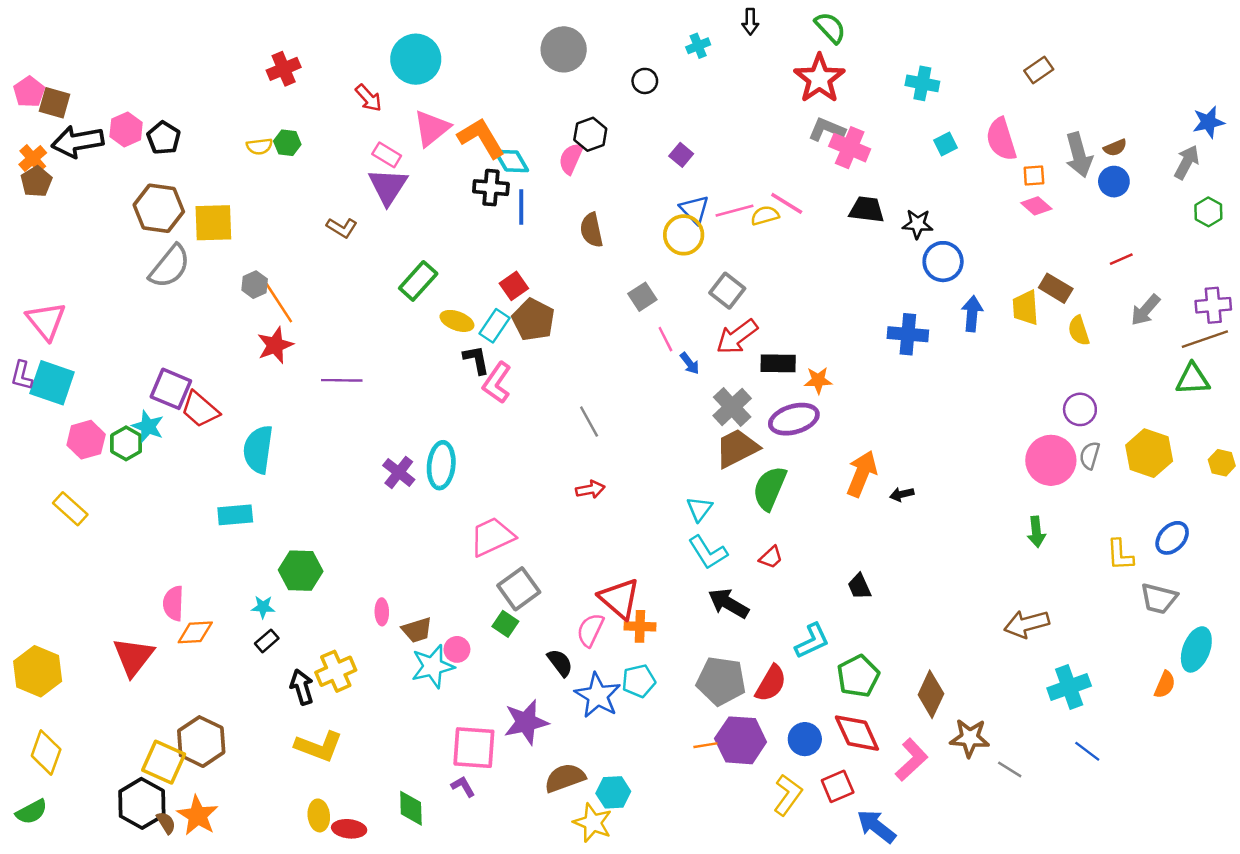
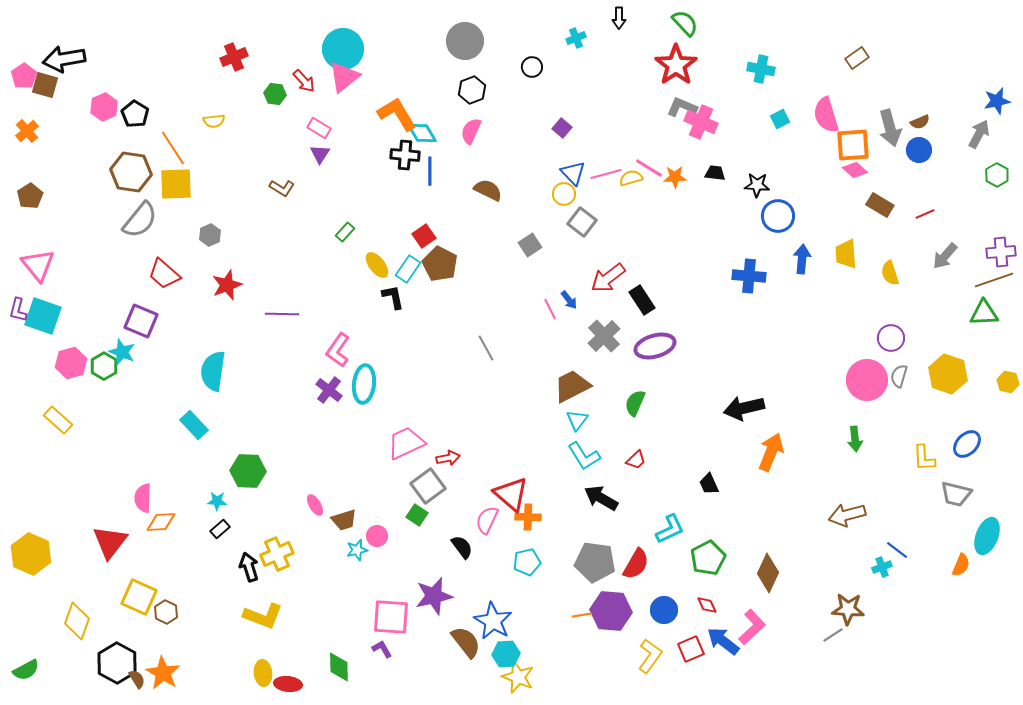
pink triangle: (432, 128) -> (344, 77), moved
black hexagon: (590, 134) -> (472, 90), moved
black arrow: (78, 142) -> (64, 59), moved
green hexagon: (287, 143) -> (275, 94), moved
orange square: (1034, 175) -> (853, 145), size x1.8
brown pentagon: (36, 182) -> (30, 196), moved
purple triangle: (388, 186) -> (320, 154), size x0.6
black trapezoid: (867, 209) -> (715, 173), size x0.7
brown semicircle: (592, 230) -> (488, 190), turned 128
yellow circle: (684, 235) -> (564, 194), size x0.7
green rectangle: (418, 281) -> (345, 232), size x0.6
brown rectangle: (1056, 288) -> (880, 205), moved
gray square: (727, 291) -> (582, 222), moved
orange line: (279, 303) -> (173, 148), moved
yellow ellipse: (457, 321) -> (377, 265), turned 32
pink line: (665, 339) -> (550, 309), moved
black rectangle: (778, 363) -> (642, 300), turned 56
orange star: (818, 380) -> (675, 177), moved
pink L-shape: (497, 383) -> (338, 350), moved
red trapezoid: (200, 409) -> (164, 274), moved
brown trapezoid: (737, 448) -> (572, 386), moved
orange arrow: (862, 474) -> (771, 452), moved
green semicircle: (770, 488) -> (635, 403), size x0.7
red arrow: (590, 489) -> (448, 458), moved
black arrow: (902, 494) -> (744, 408), size x2.0
cyan rectangle: (235, 515) -> (194, 425), turned 52
pink ellipse: (382, 612) -> (315, 505), turned -30
cyan star: (433, 666) -> (357, 550), size x0.6
cyan cross: (1069, 687) -> (882, 567), size x0.6
blue star: (598, 695) -> (493, 621), moved
red diamond: (857, 733) -> (707, 605), size x0.5
brown star: (970, 738) -> (848, 609), moved
brown hexagon: (201, 742) -> (166, 612), size x0.6
blue line: (1087, 751) -> (897, 550), moved
yellow diamond: (46, 752) -> (77, 621), moved
yellow square: (164, 762) -> (139, 597), moved
gray line: (1010, 769) -> (833, 635), turned -65
brown semicircle: (565, 778) -> (466, 642), turned 72
yellow star: (593, 823) -> (518, 677), moved
blue arrow: (876, 826) -> (723, 641), moved

